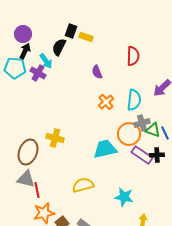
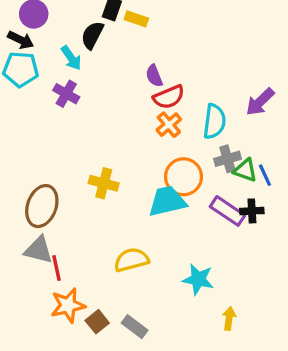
black arrow: (25, 51) -> (21, 40), moved, turned 91
red semicircle: (133, 56) -> (169, 97), moved, turned 66
purple cross: (38, 73) -> (66, 94), moved
orange circle: (129, 134) -> (184, 177), moved
yellow cross: (55, 138) -> (104, 183), moved

